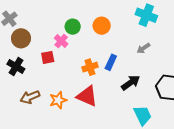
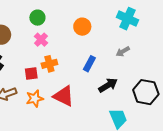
green circle: (73, 27) -> (37, 18), moved
red square: (48, 57) -> (31, 73), moved
orange cross: (90, 67) -> (49, 64), moved

